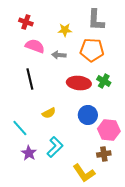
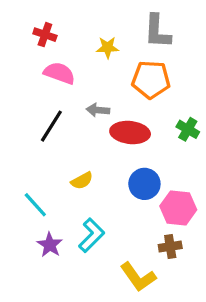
gray arrow: (59, 55) -> (98, 110), moved
black line: (30, 79) -> (51, 126), turned 45
green cross: (104, 81) -> (188, 129), moved

